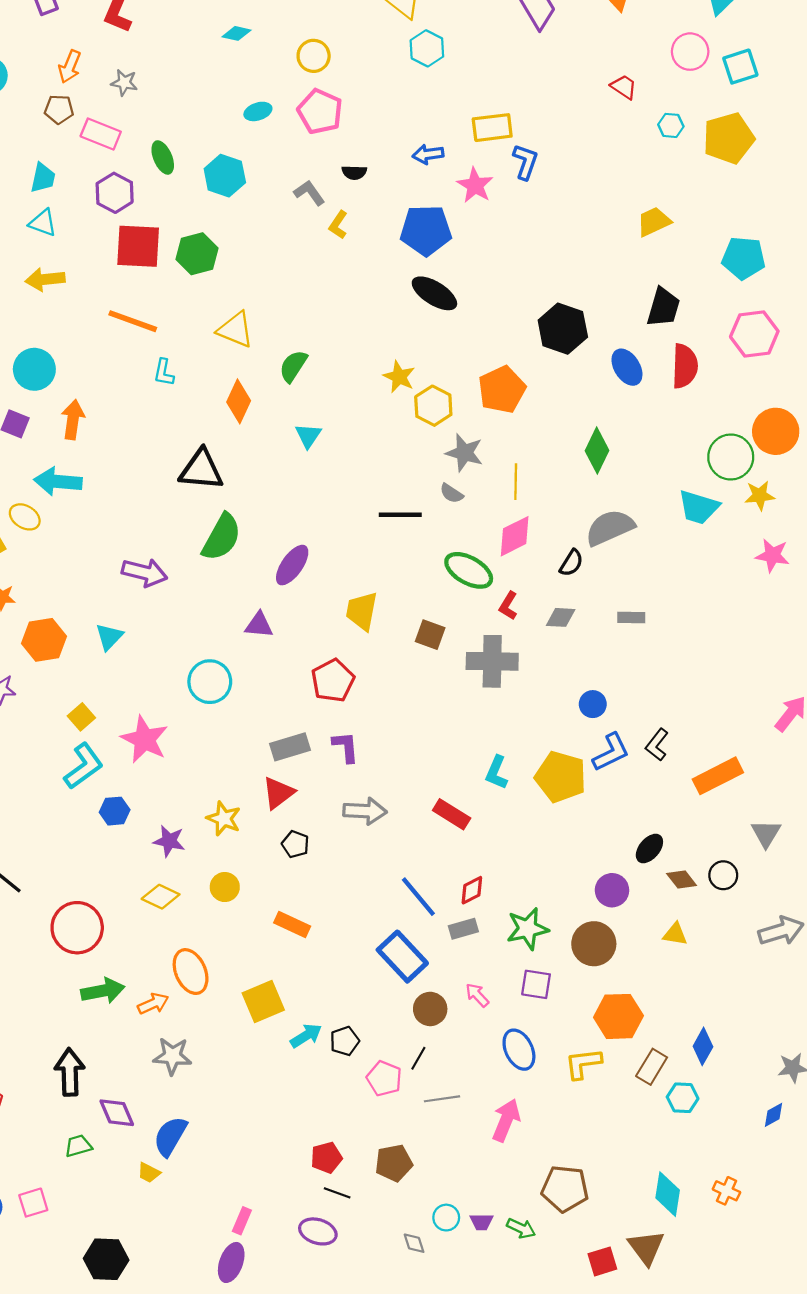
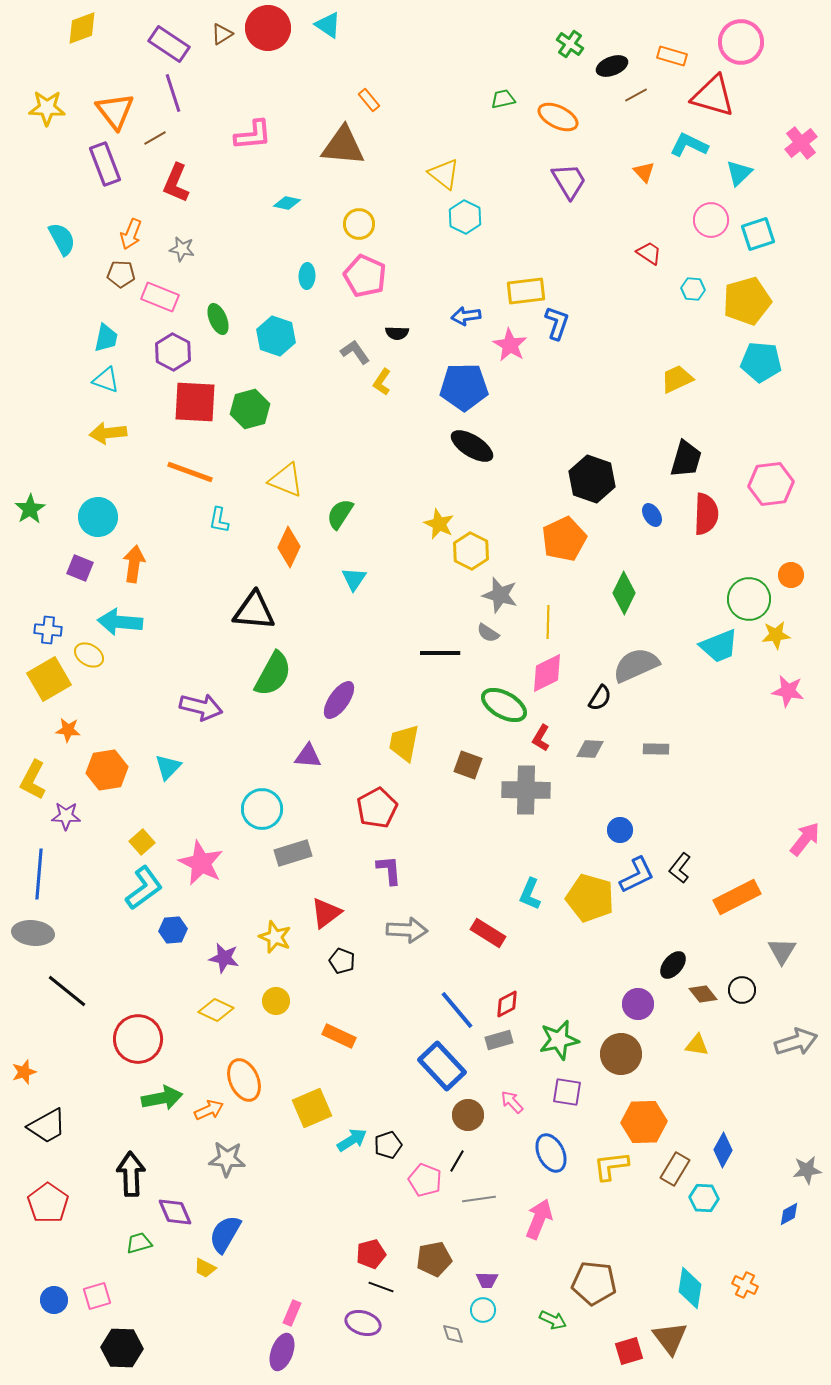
cyan ellipse: (258, 111) -> (307, 276), turned -70
cyan pentagon: (744, 258) -> (761, 362), moved
blue ellipse: (627, 367) -> (652, 515), size x0.7
orange pentagon: (502, 390) -> (564, 539), moved
orange circle: (776, 431) -> (791, 575), size x0.6
cyan trapezoid: (699, 507) -> (719, 646), turned -39
gray rectangle: (290, 747) -> (293, 853), moved
purple trapezoid: (482, 1222) -> (487, 1280), moved
black hexagon: (106, 1259) -> (122, 1348), moved

